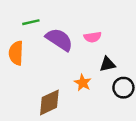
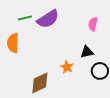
pink semicircle: (93, 37) -> (93, 24), moved, turned 112
purple semicircle: (59, 39) -> (48, 19), moved, turned 115

